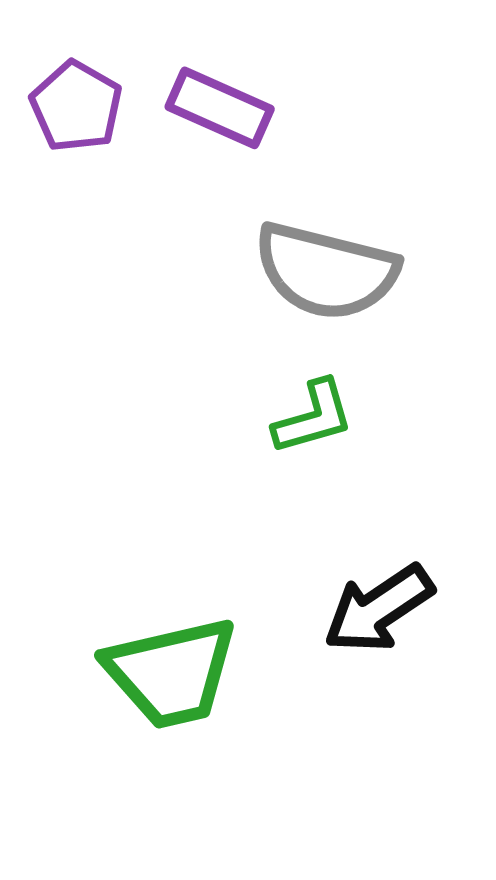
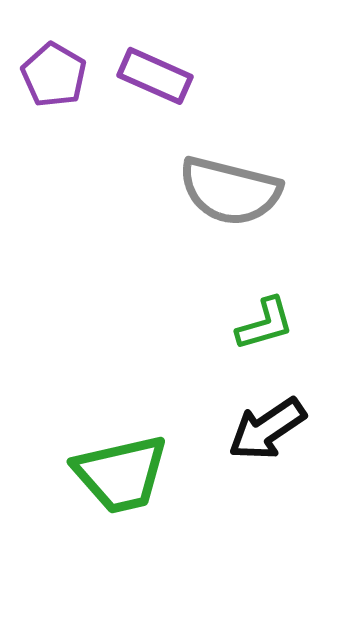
green L-shape: (313, 417) -> (265, 324), moved

